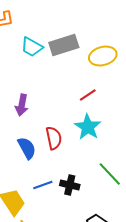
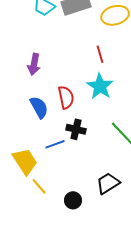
red line: (88, 95) -> (100, 54), turned -72
black cross: (70, 185) -> (76, 129), moved

